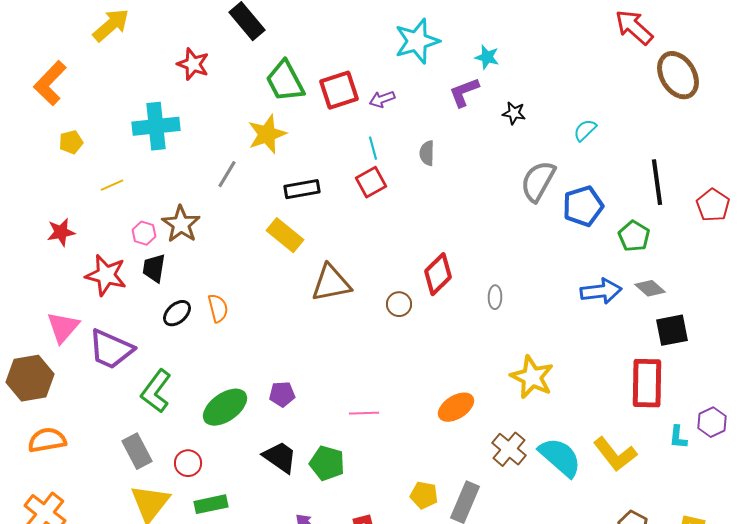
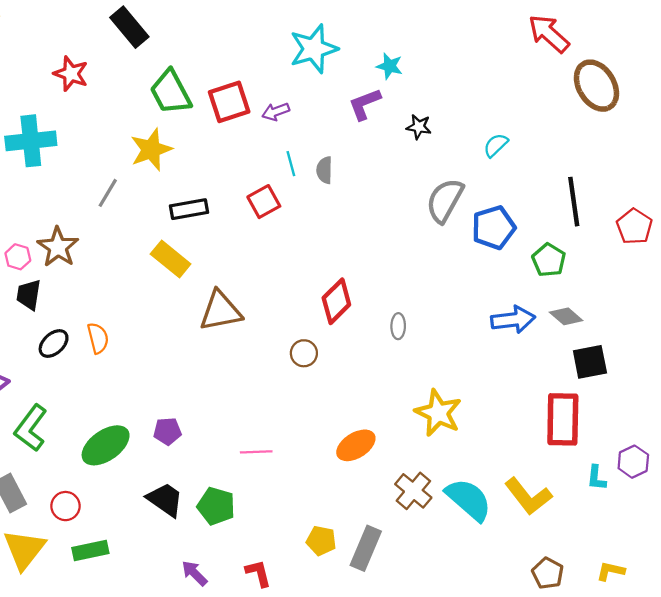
cyan line: (373, 148) -> (291, 164), moved
brown circle: (399, 304) -> (304, 353), moved

